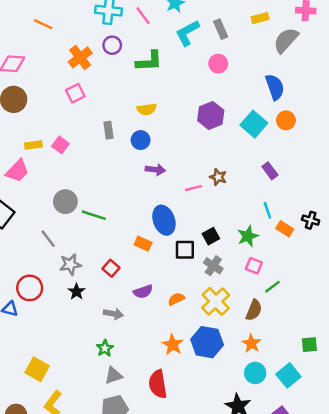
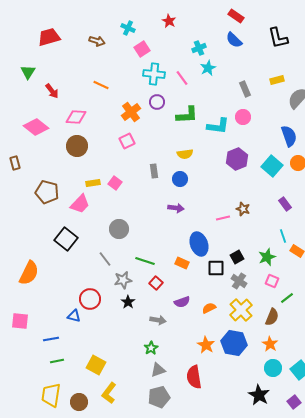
cyan L-shape: (187, 33) -> (218, 126), moved, turned -145
purple arrow: (155, 170) -> (176, 208), moved
green line: (94, 215) -> (145, 261), moved

